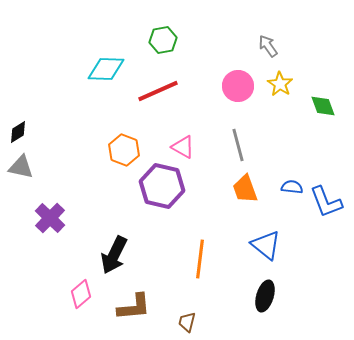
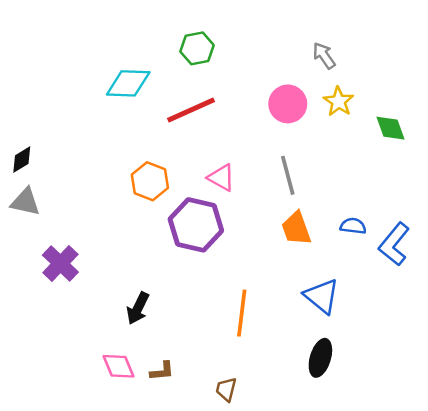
blue L-shape: (326, 202) -> (394, 244), turned 60
black arrow: (114, 255) -> (138, 308), size x0.7
pink diamond: (81, 294) -> (118, 366), moved, turned -72
brown L-shape: (134, 307) -> (162, 371), size x0.6

